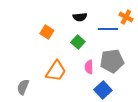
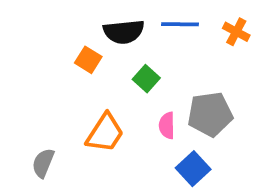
black semicircle: (80, 17) -> (124, 32), moved, size x1.5
blue line: (108, 29) -> (180, 24), moved

